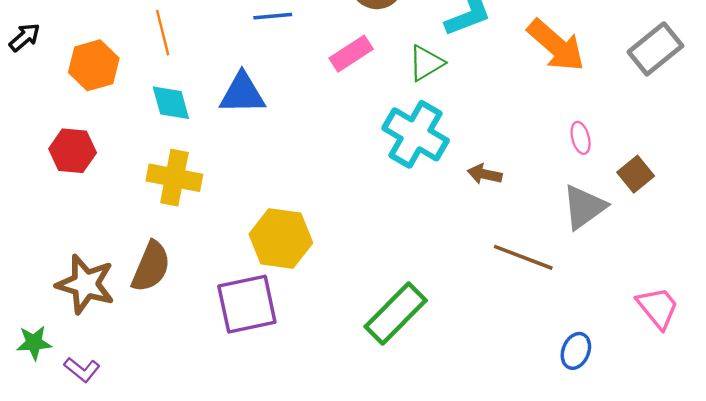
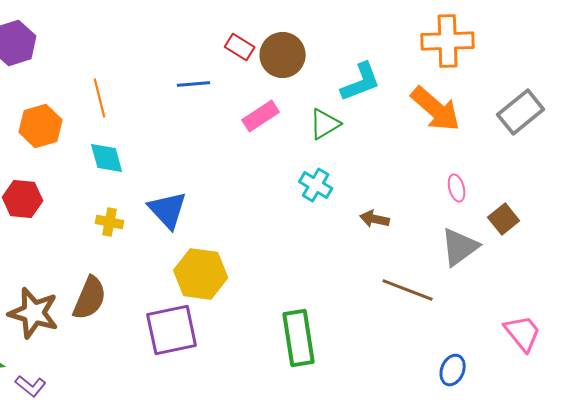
blue triangle: (242, 93) -> (168, 210), moved, turned 48
cyan cross: (416, 134) -> (316, 185), size x0.6
yellow cross: (174, 178) -> (110, 222), size x0.6
green rectangle: (396, 313) -> (299, 338), turned -54

